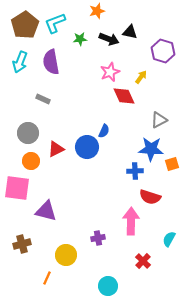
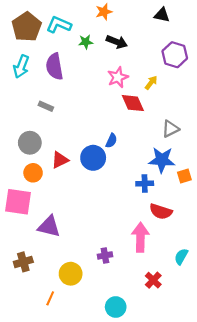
cyan L-shape: (55, 23) -> (59, 25), turned 45
black triangle: (130, 32) -> (162, 15), moved

